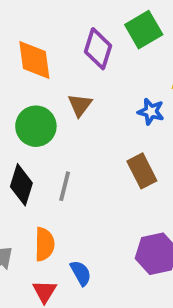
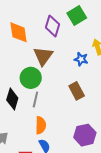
brown triangle: (80, 105) -> (43, 56), size x1.5
green circle: (36, 126) -> (31, 78), moved
orange semicircle: (44, 244) -> (41, 125), moved

